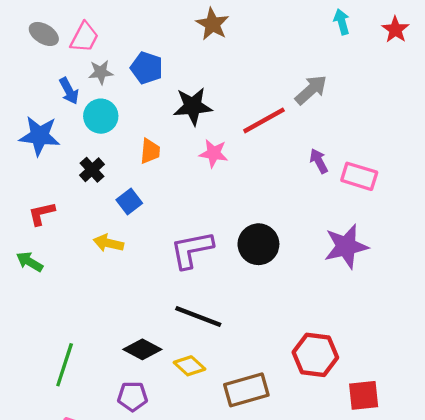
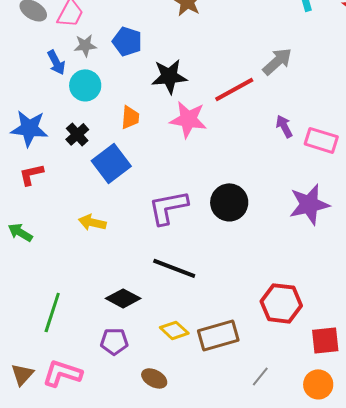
blue star: (39, 136) -> (29, 128), moved
pink star: (214, 153) -> (188, 119), size x1.4
blue square: (129, 202) -> (111, 163), size x1.6
yellow arrow: (108, 243) -> (92, 222), moved
green arrow: (30, 262) -> (20, 232), moved
yellow diamond: (189, 366) -> (174, 330), moved

